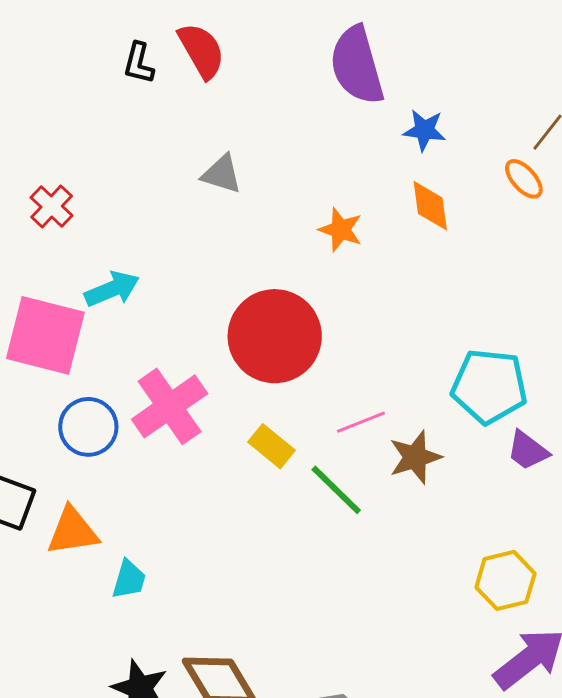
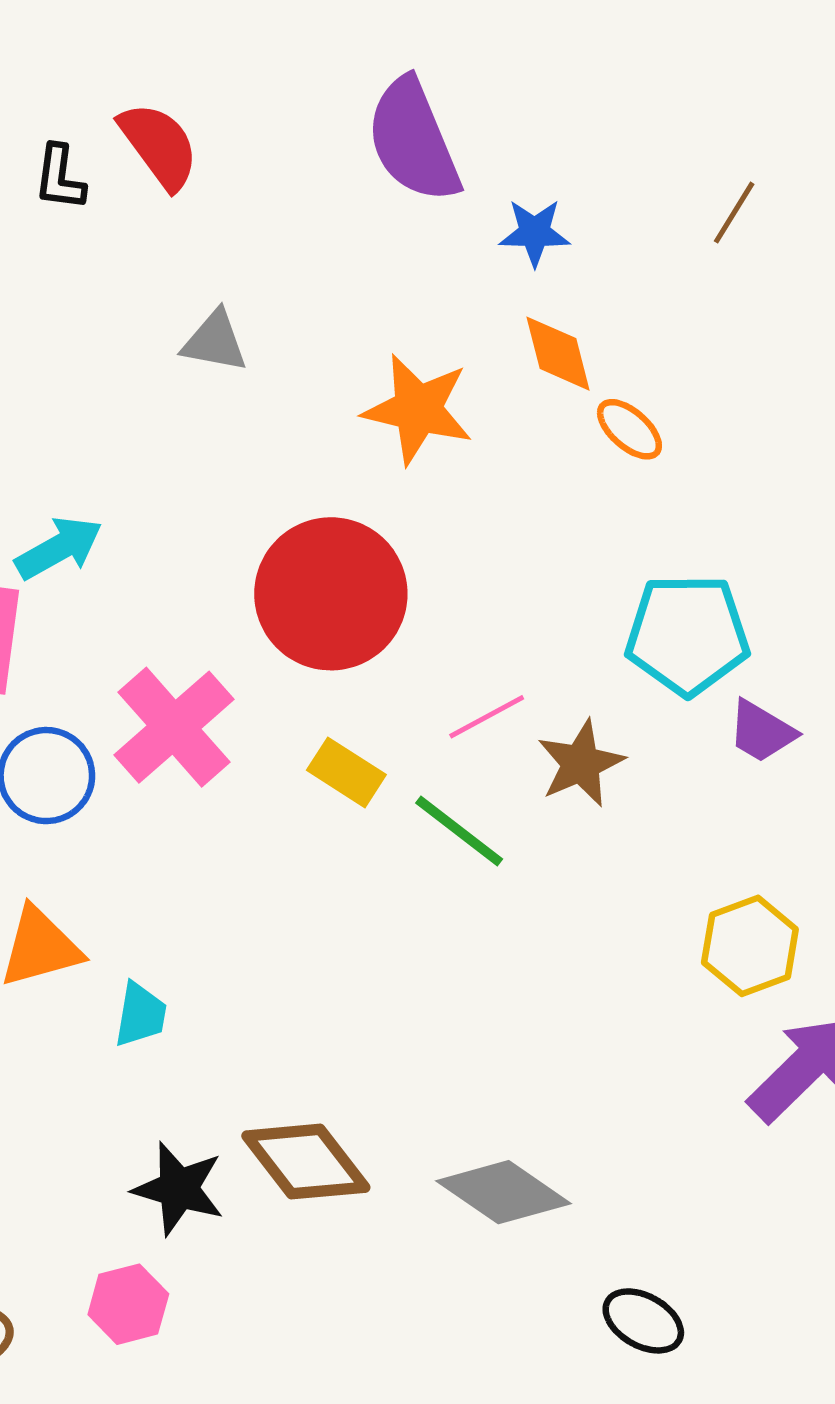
orange ellipse: (524, 179) -> (629, 429), moved
orange star: (341, 230) -> (418, 409), size x1.5

